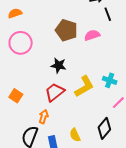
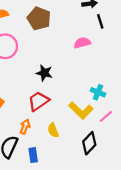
brown pentagon: (66, 30) -> (39, 19), moved
yellow L-shape: (84, 87) -> (81, 110), moved, turned 70
yellow semicircle: (75, 135) -> (53, 130), moved

